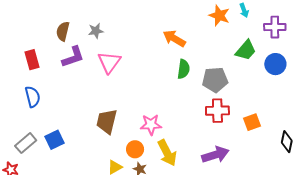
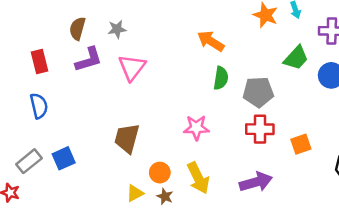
pink star: (151, 125) -> (196, 128), moved

